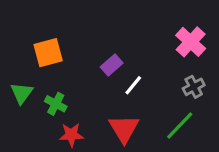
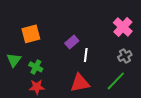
white line: (133, 85) -> (86, 55), turned -32
red triangle: (124, 129) -> (80, 83), turned 50
red star: (71, 135) -> (37, 87), moved

